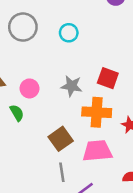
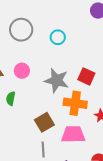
gray star: (72, 86) -> (57, 80), size x1.4
pink circle: (29, 88) -> (22, 71), moved
green semicircle: (17, 113) -> (11, 99), turned -144

